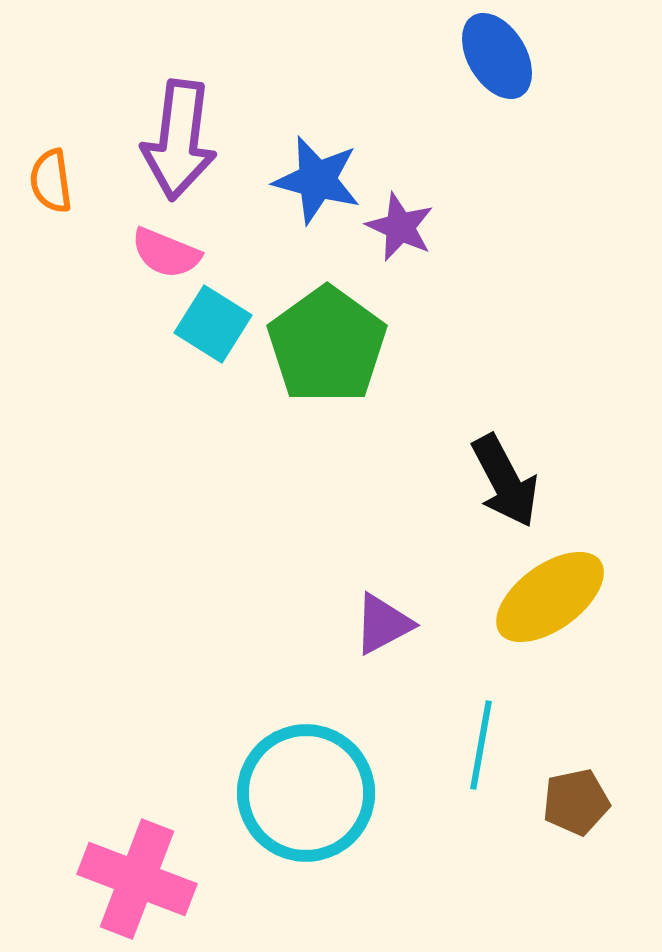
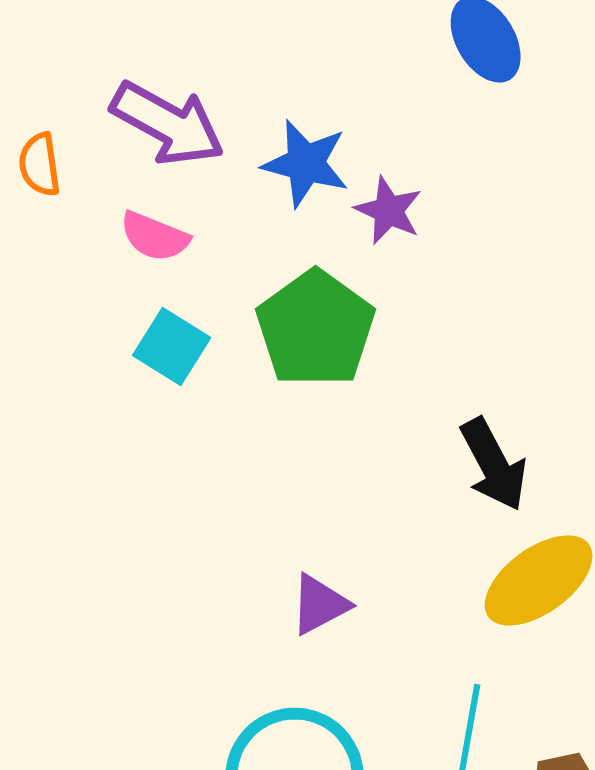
purple arrow: (179, 140) -> (168, 124), turned -68
cyan square: (213, 324) -> (172, 346), moved
purple triangle: (383, 624) -> (320, 604), moved

